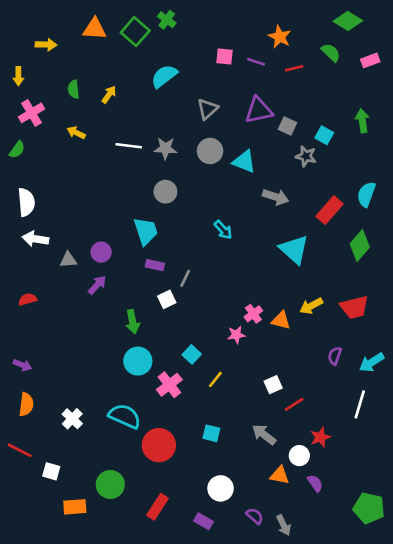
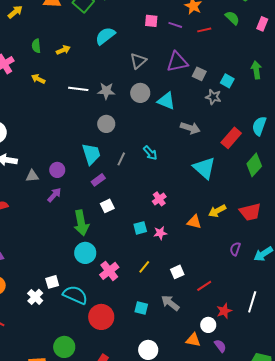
yellow arrow: (46, 45) -> (15, 12), turned -42
pink rectangle: (370, 60) -> (262, 24), turned -48
yellow arrow: (109, 95) -> (63, 50), turned 32
purple rectangle: (155, 265) -> (98, 180), turned -48
gray line: (185, 278) -> (121, 159), moved
pink cross: (253, 314) -> (159, 199), moved
green arrow: (133, 322) -> (81, 223), size x1.4
cyan square: (192, 354) -> (140, 228), moved, turned 32
white square: (273, 385) -> (177, 272), moved
white line: (360, 404) -> (252, 302), moved
gray arrow: (264, 435) -> (170, 303), moved
white square: (51, 471) -> (52, 282), moved, turned -32

